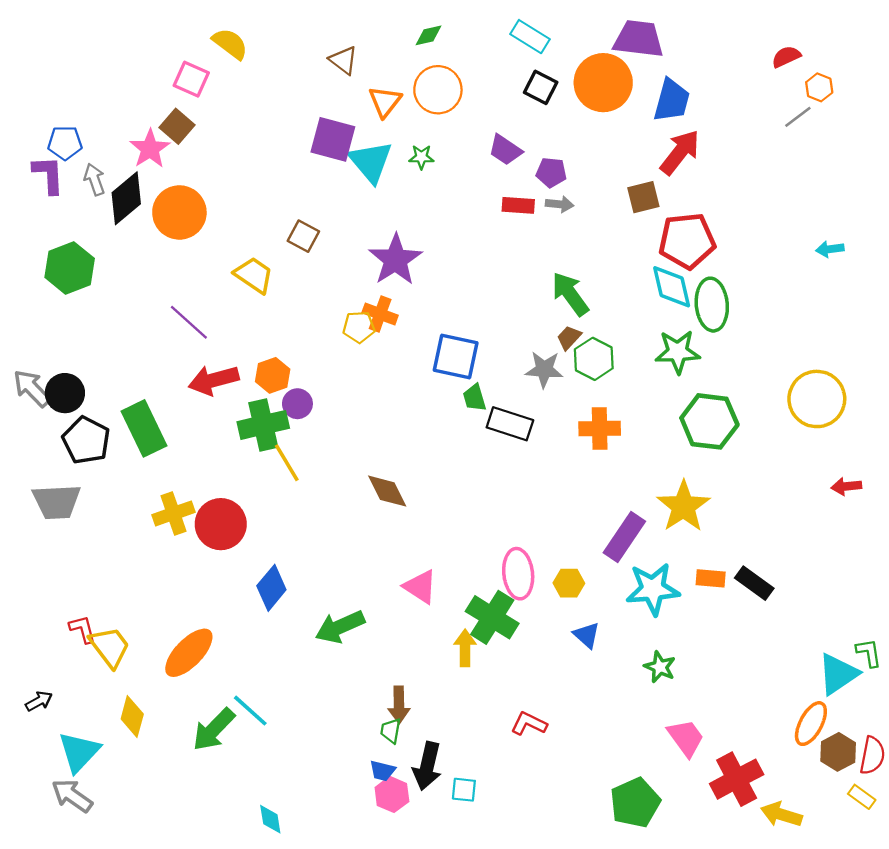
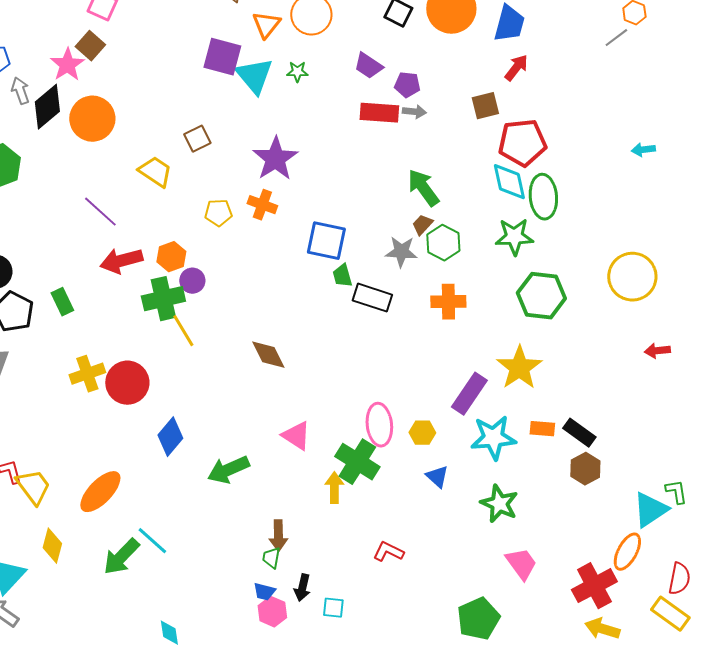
red arrow: (680, 152) -> (516, 68), size x0.7
red rectangle: (518, 205) -> (379, 113), size x1.4
brown square: (303, 236) -> (197, 139), turned 36
yellow pentagon: (359, 327) -> (218, 213), moved
green rectangle: (144, 428) -> (62, 302), size x0.6
green star: (660, 667) -> (499, 504), size x1.4
brown hexagon: (838, 752) -> (585, 469), moved
black arrow: (427, 766) -> (302, 588), size x0.7
red cross: (737, 779) -> (594, 586), moved
yellow rectangle: (862, 797) -> (670, 614), size x1.6

